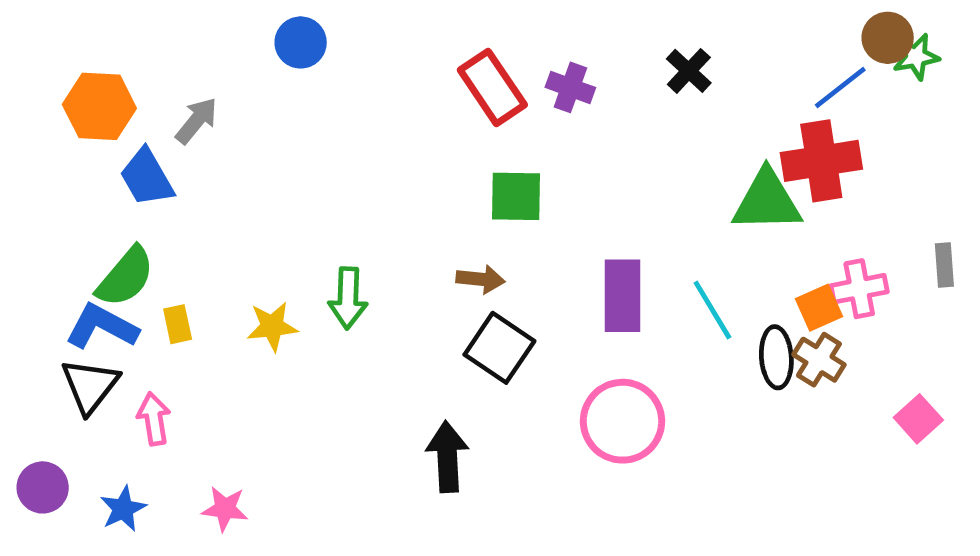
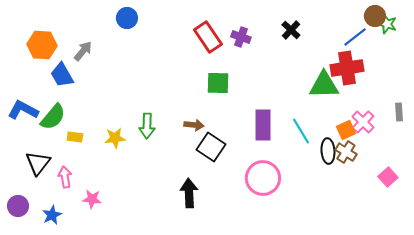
green star: (916, 57) -> (387, 24), turned 30
brown arrow: (480, 279) -> (194, 125), moved
pink cross: (859, 289) -> (363, 122), turned -35
yellow rectangle: (178, 324) -> (75, 137), turned -70
blue L-shape: (102, 327) -> (23, 110), moved
pink star: (225, 509) -> (92, 199), moved

